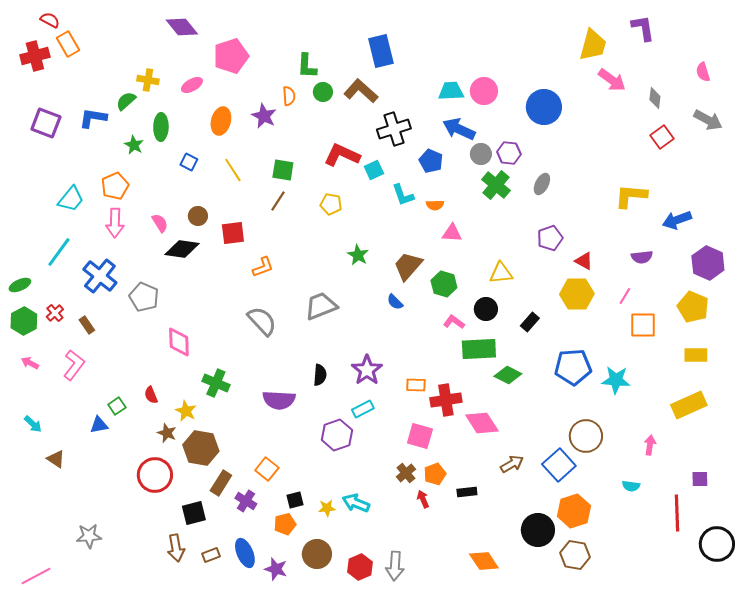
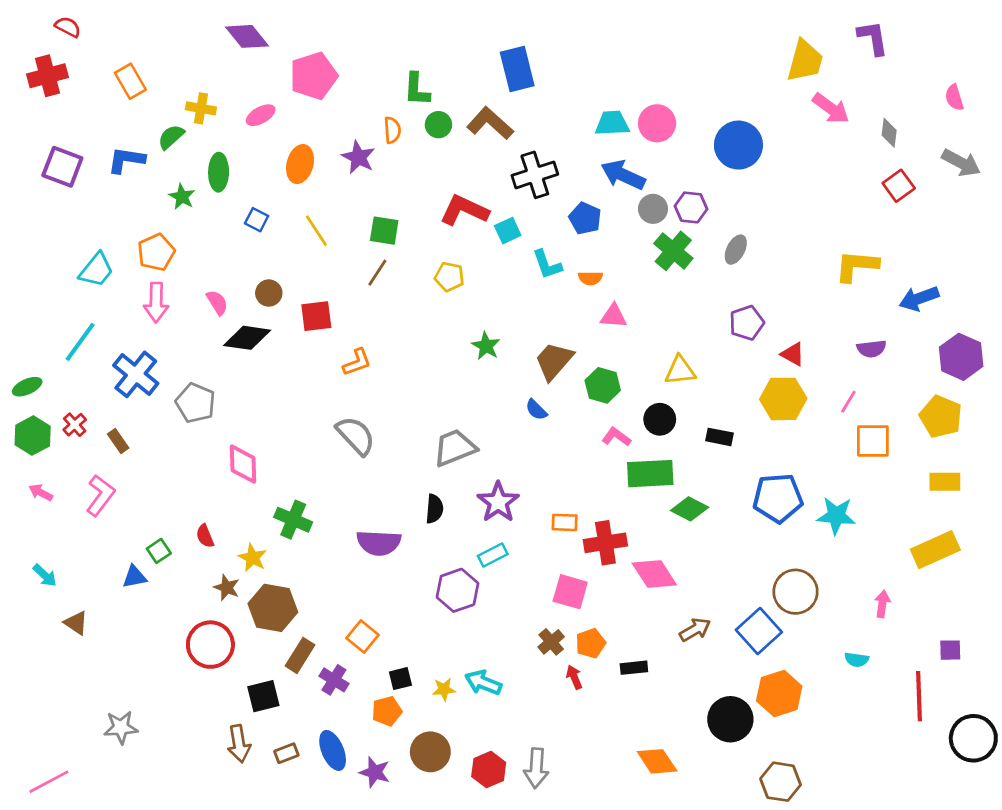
orange rectangle: (68, 44) -> (130, 81), moved
gray trapezoid: (321, 306) -> (455, 448), moved
black rectangle: (530, 322) -> (719, 437), turned 60
brown hexagon: (575, 555) -> (781, 782), moved

